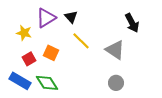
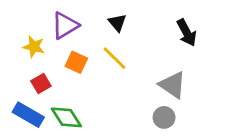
black triangle: (71, 17) -> (117, 23), moved
gray triangle: (115, 50) -> (173, 85), moved
orange square: (51, 53) -> (76, 62), moved

